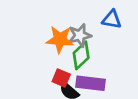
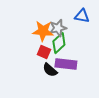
red square: (61, 78) -> (44, 52), moved

